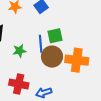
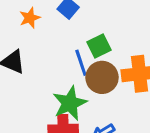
green star: (19, 51) -> (70, 103), moved, size x1.6

